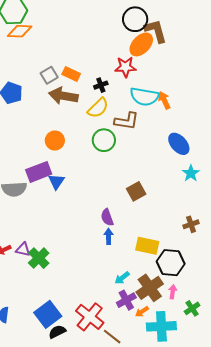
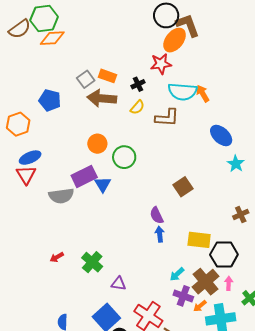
yellow semicircle: (98, 108) -> (137, 107), size x0.7
green circle: (104, 140) -> (124, 157), moved
purple triangle: (23, 249) -> (118, 284), moved
purple cross: (126, 300) -> (183, 296), turned -36

